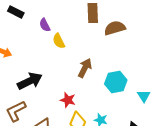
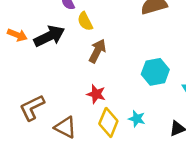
brown arrow: (85, 68) -> (97, 51), moved
black arrow: (30, 81) -> (49, 36), moved

